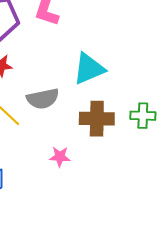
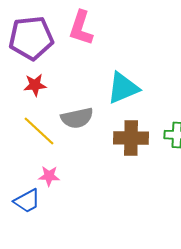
pink star: (60, 157) -> (49, 176), moved

